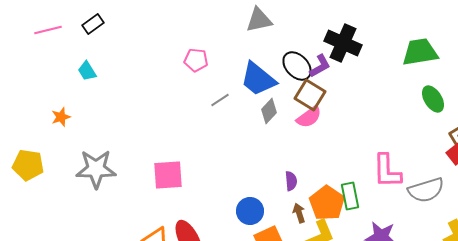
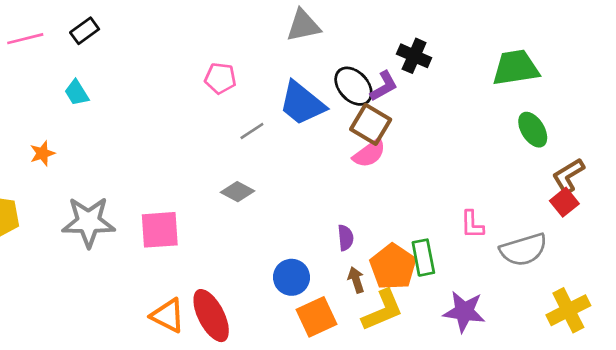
black cross: (343, 43) -> (414, 56), size x0.7
gray diamond: (269, 111) -> (237, 192), moved, turned 75
pink L-shape: (387, 171) -> (472, 225), size x0.6
pink square: (168, 175) -> (160, 230), moved

